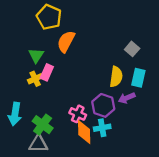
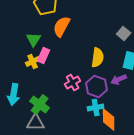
yellow semicircle: (116, 77) -> (98, 58), moved
pink cross: (78, 114) -> (73, 82), moved, turned 35
orange diamond: (84, 132) -> (109, 120), moved

